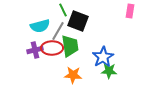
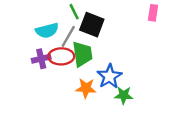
blue star: (103, 57) -> (109, 76), moved
green star: (109, 71) -> (124, 95), moved

